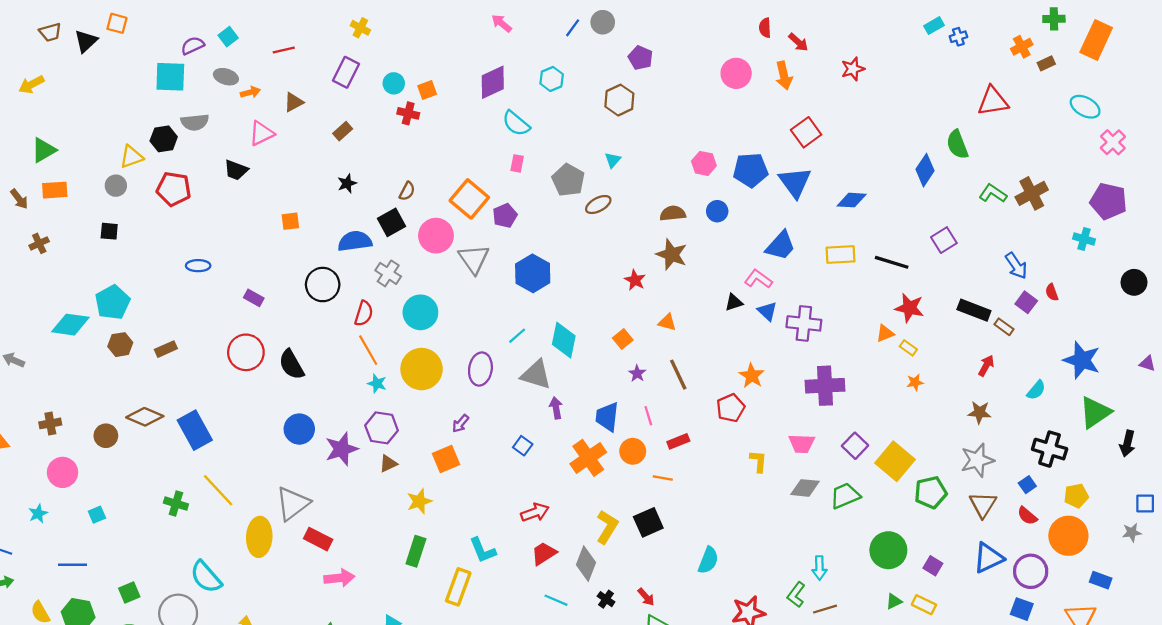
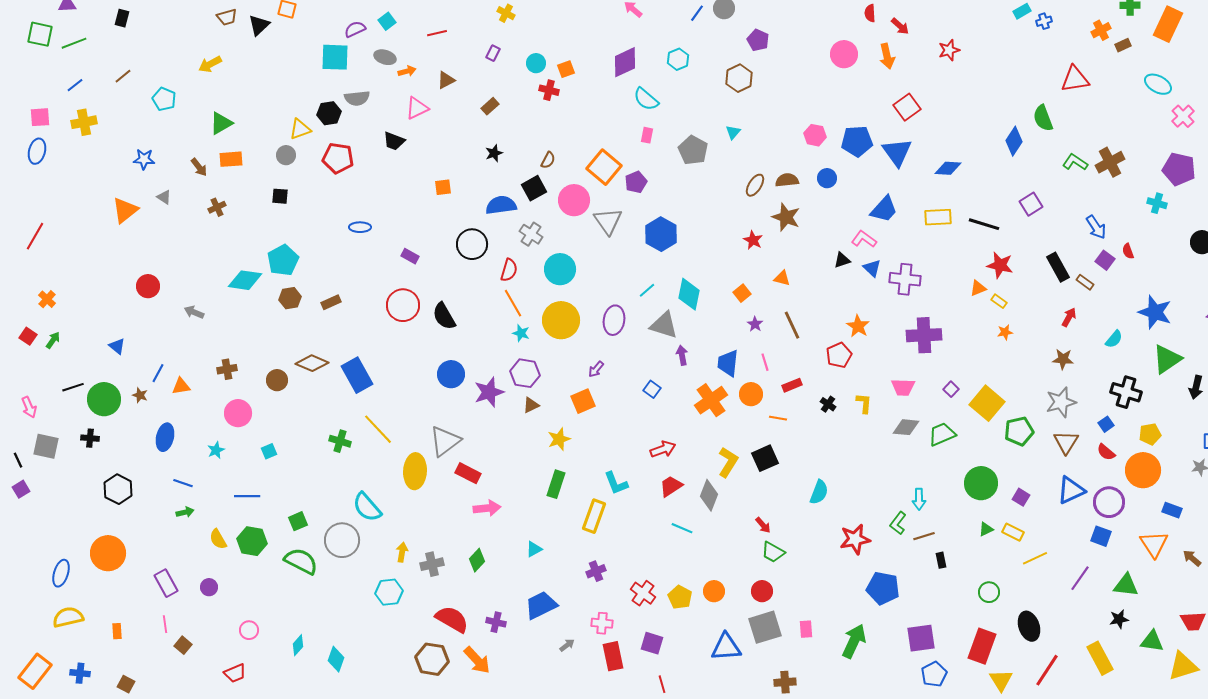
purple rectangle: (346, 72) -> (493, 53), size x0.6
brown ellipse: (598, 205) -> (755, 185), moved, turned -30
black rectangle: (974, 310) -> (1058, 267), turned 40
purple square: (855, 446) -> (951, 389), size x0.7
black cross: (606, 599) -> (828, 404), moved

